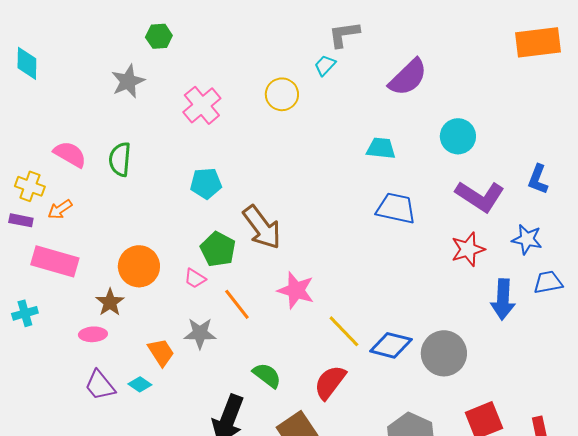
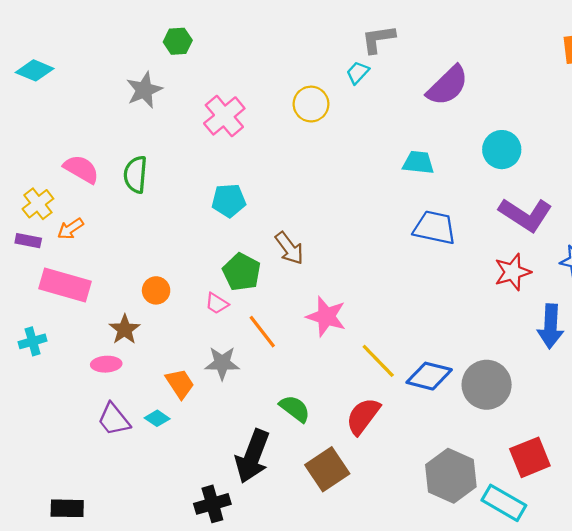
cyan diamond: (27, 63) -> (35, 70), turned -68
yellow cross: (30, 186) -> (38, 204), turned 32
brown arrow: (262, 227) -> (289, 248), size x0.7
orange circle: (139, 266) -> (156, 290), size x0.6

